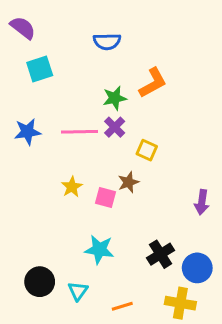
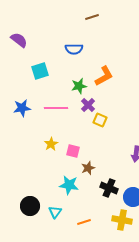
cyan square: (40, 69) -> (40, 71), moved
purple cross: (115, 127) -> (88, 105), moved
brown star: (128, 182) -> (88, 168), moved
black cross: (161, 254) -> (109, 188), turned -36

